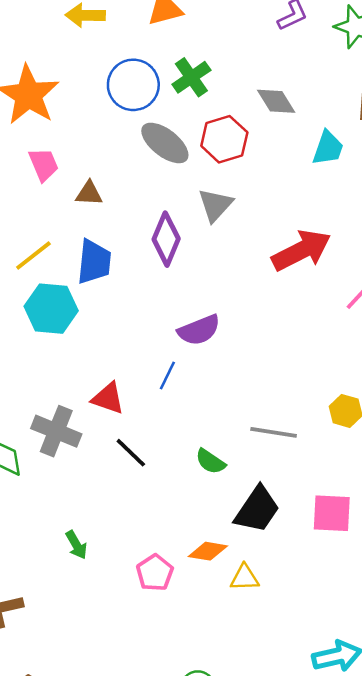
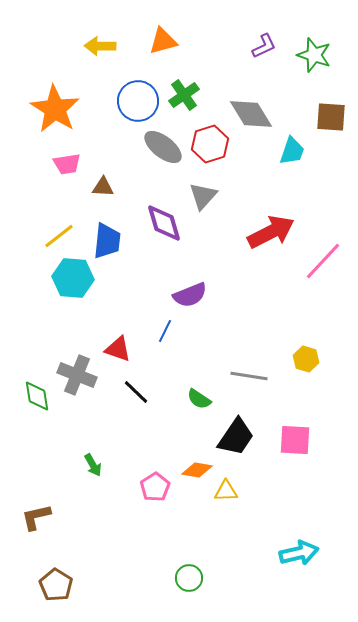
gray diamond: (276, 101) -> (251, 114), size x1.4
pink trapezoid: (44, 164) -> (67, 164), turned 104
purple diamond: (166, 239) -> (164, 223), turned -39

